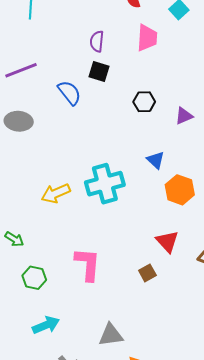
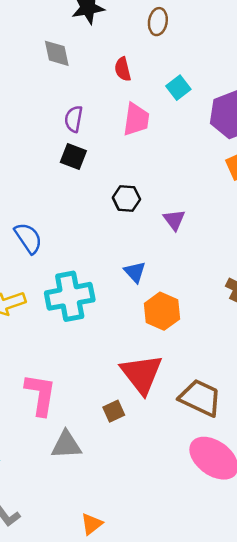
blue semicircle: (69, 93) -> (28, 238), moved
purple triangle: (184, 116) -> (174, 220), turned -48
red triangle: (167, 241) -> (141, 374), size x1.5
gray triangle: (111, 335) -> (66, 445), moved

